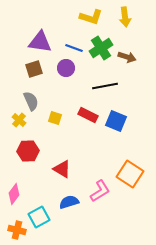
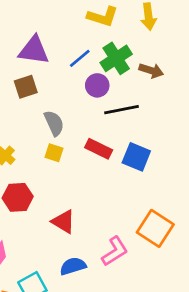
blue line: (74, 48) -> (80, 58), turned -60
purple circle: (66, 68) -> (97, 85), moved
gray semicircle: (31, 101) -> (54, 123), moved

